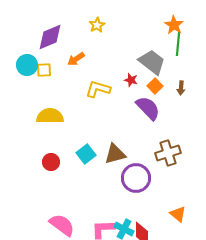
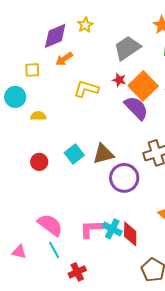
purple diamond: (50, 37) -> (55, 36), moved
gray trapezoid: (152, 62) -> (127, 48), moved, turned -72
cyan circle: (27, 65) -> (15, 97), moved
orange square: (155, 86) -> (143, 86), size x1.8
yellow semicircle: (50, 116) -> (38, 116), size x0.6

